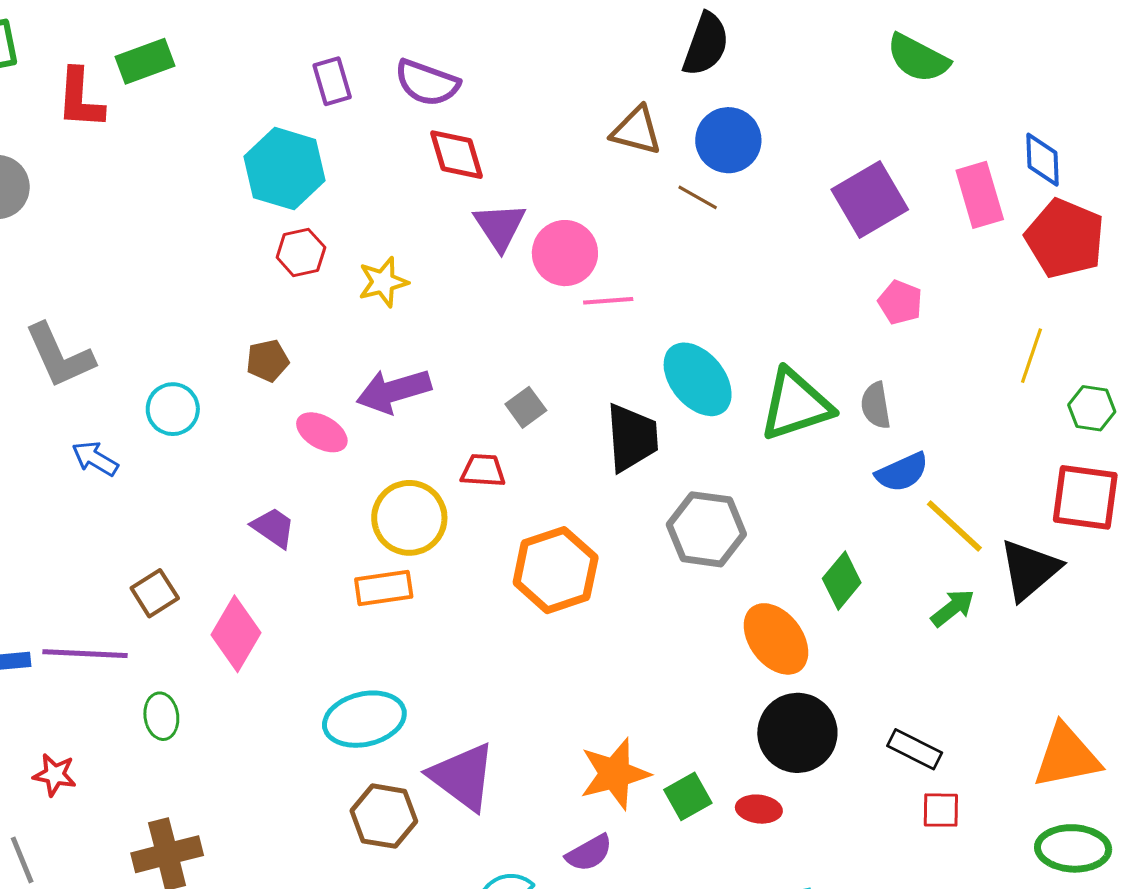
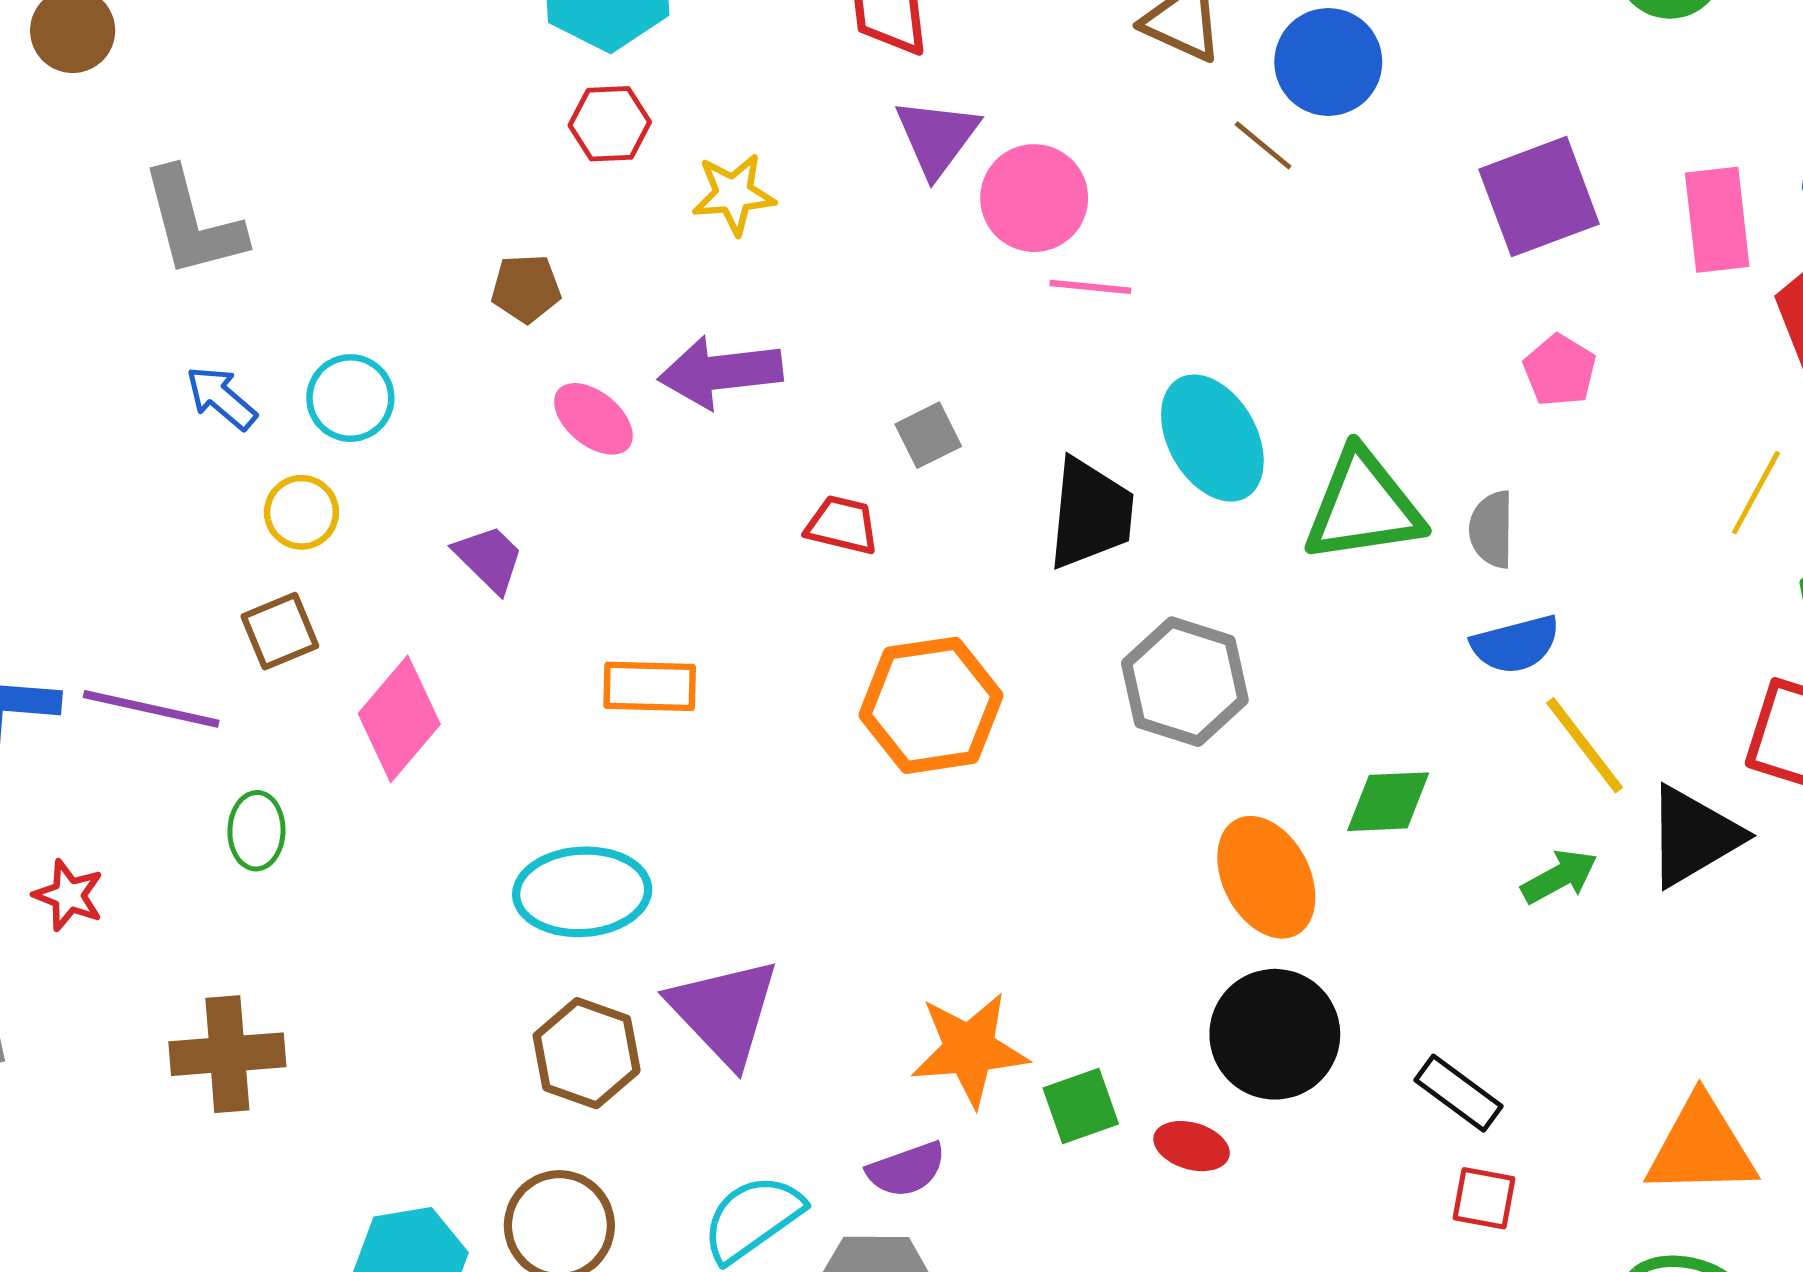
cyan circle: (173, 409) -> (350, 398), moved
yellow circle: (409, 518) -> (301, 512), moved, size x0.6
green diamond: (842, 581) -> (1388, 802), turned 38

